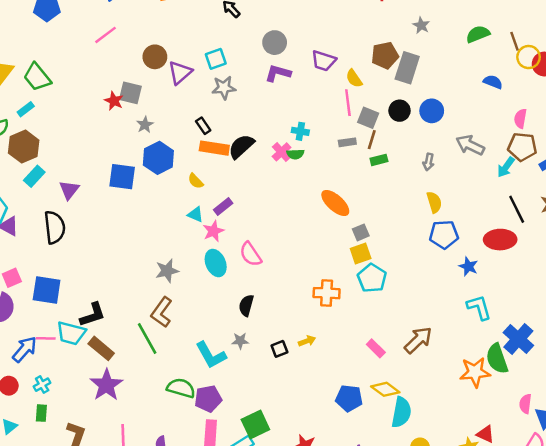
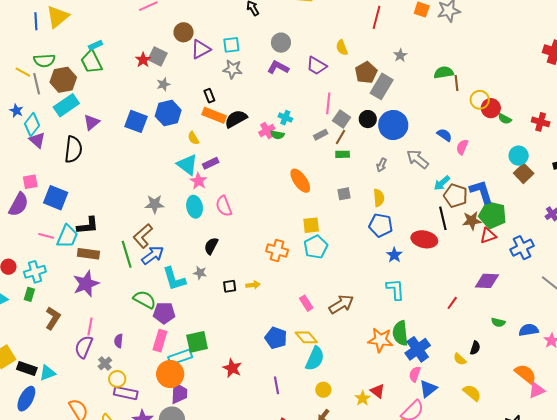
brown line: (514, 41) -> (456, 83), moved
brown pentagon: (385, 55) -> (366, 73), turned -30
green trapezoid: (37, 77) -> (91, 62), moved
yellow semicircle: (354, 78) -> (342, 48), moved
blue semicircle: (493, 82) -> (444, 135), moved
cyan rectangle: (26, 109) -> (95, 45), moved
blue circle: (432, 111) -> (393, 125), size x1.5
gray rectangle: (347, 142) -> (321, 135), turned -32
brown pentagon: (522, 147) -> (456, 196), moved
cyan rectangle: (34, 176) -> (66, 105), size x1.4
cyan triangle: (196, 214) -> (187, 165), size x1.6
pink star: (213, 231) -> (199, 181), turned -30
gray square: (361, 232) -> (344, 194), moved
cyan trapezoid: (71, 333) -> (67, 236), turned -95
blue cross: (518, 339) -> (418, 349), moved
brown rectangle: (101, 348) -> (88, 254), turned -45
blue arrow: (25, 349) -> (153, 255), moved
cyan cross: (42, 385) -> (35, 272), size x1.5

